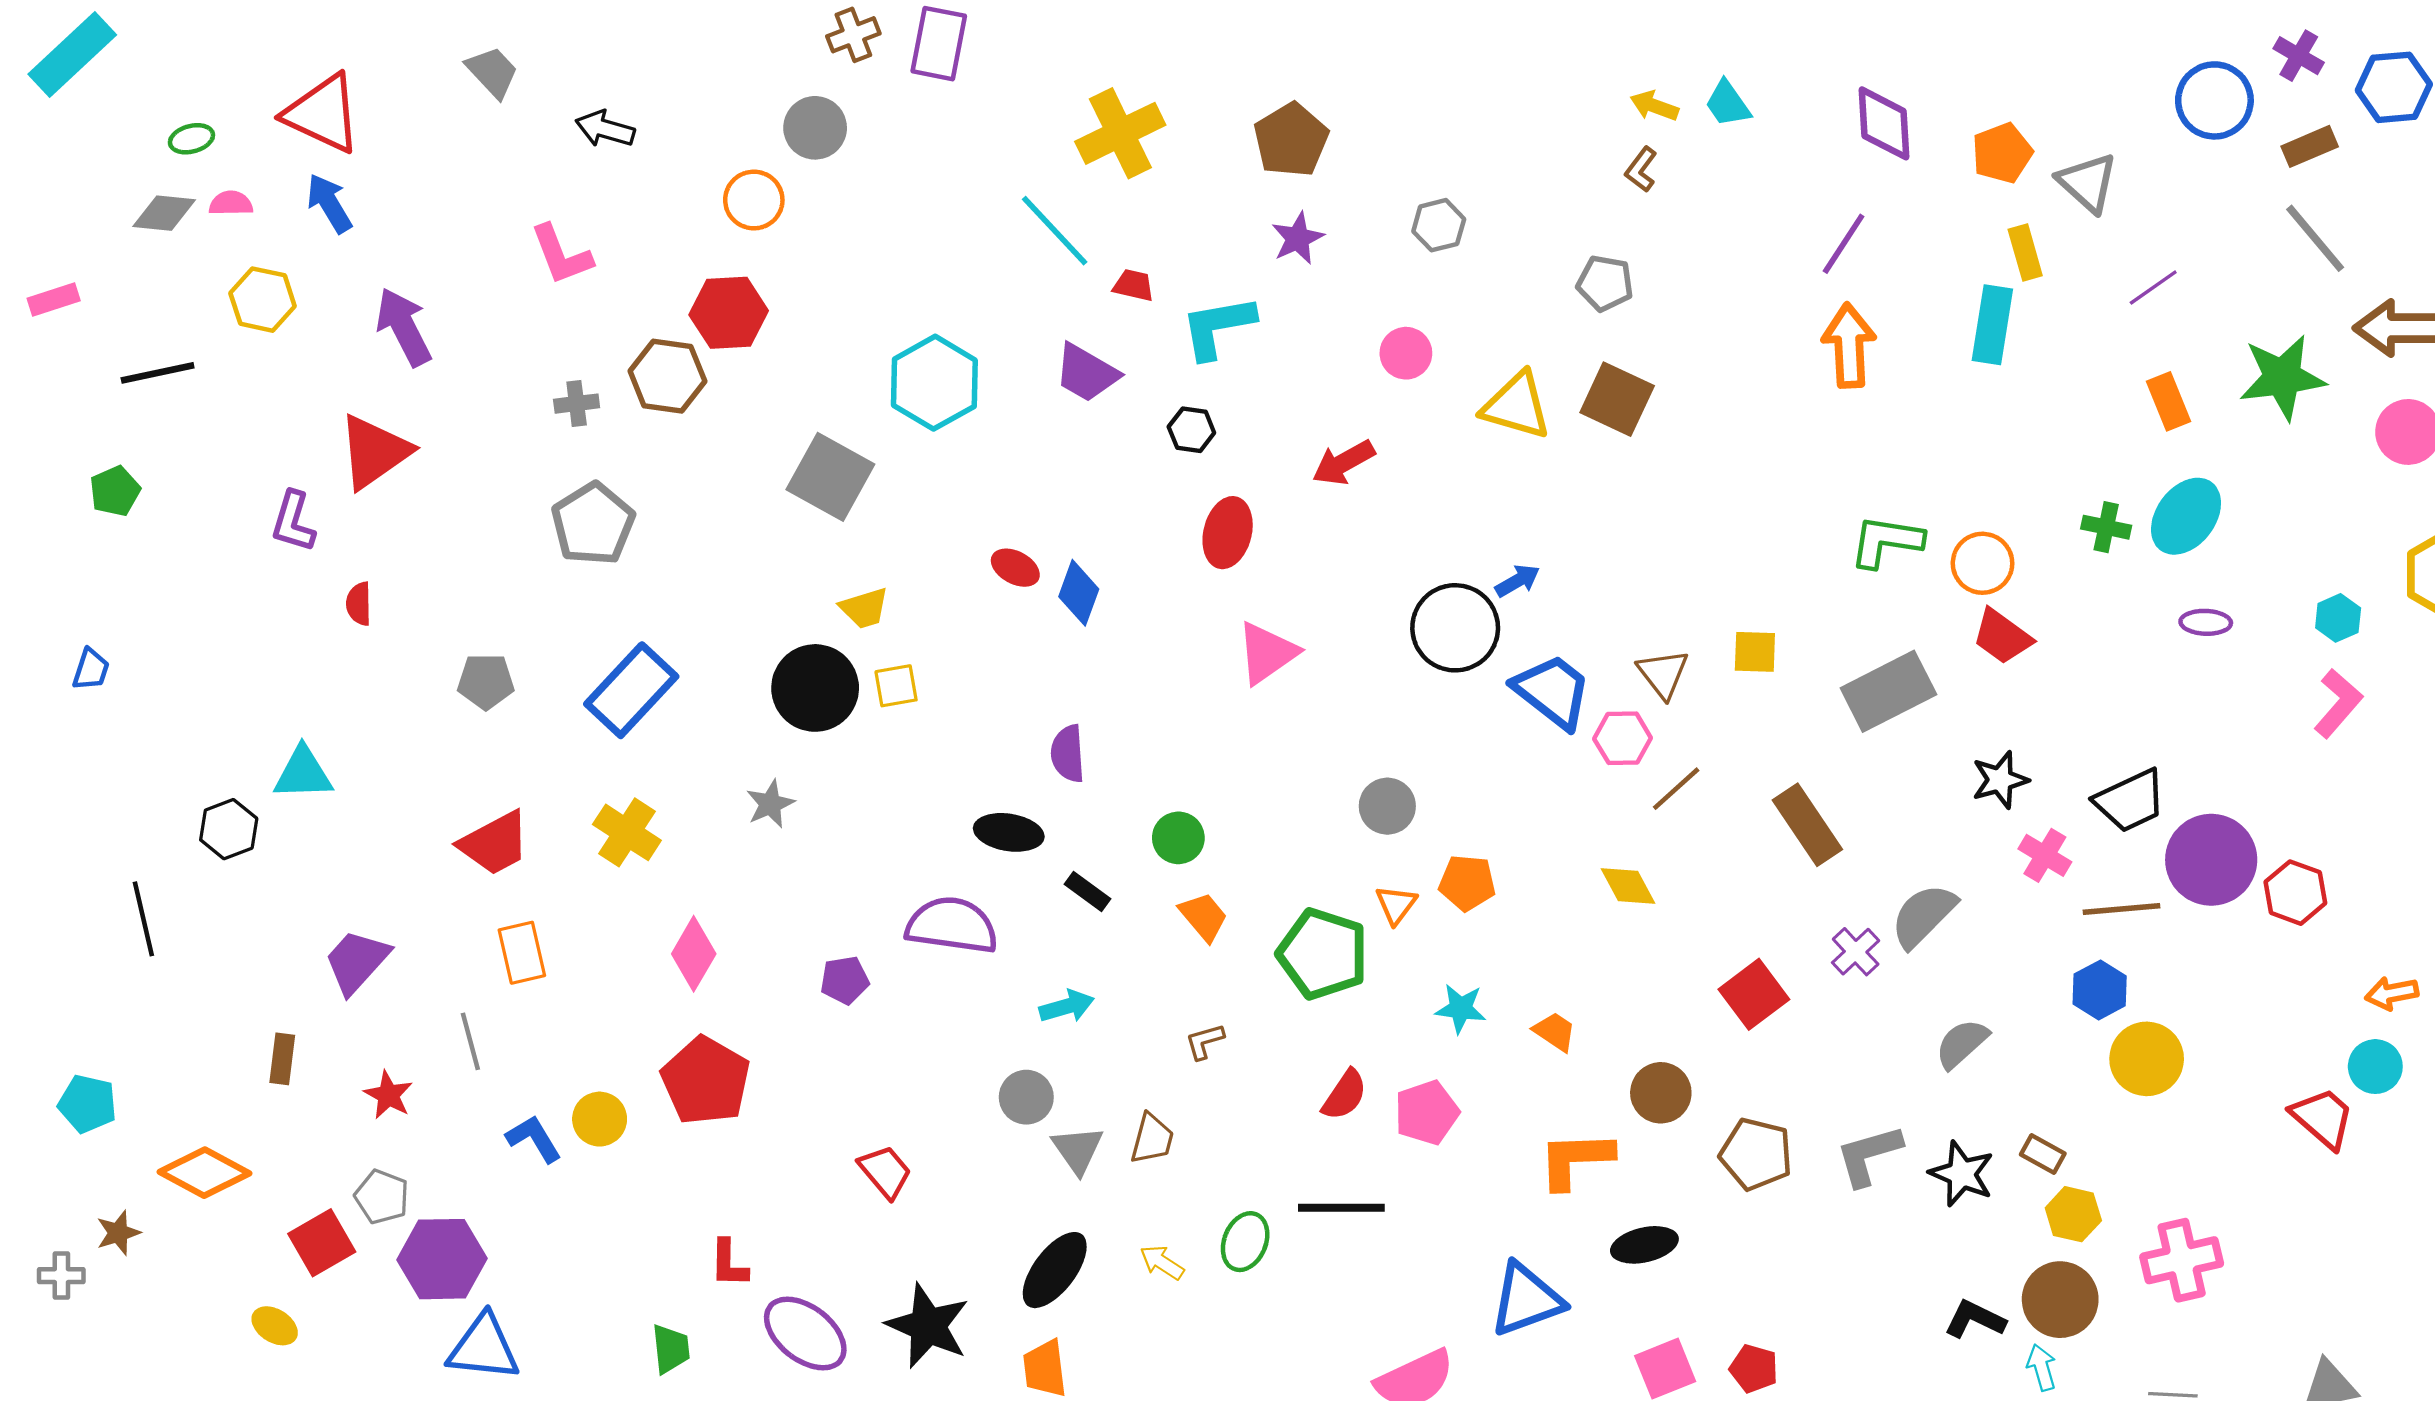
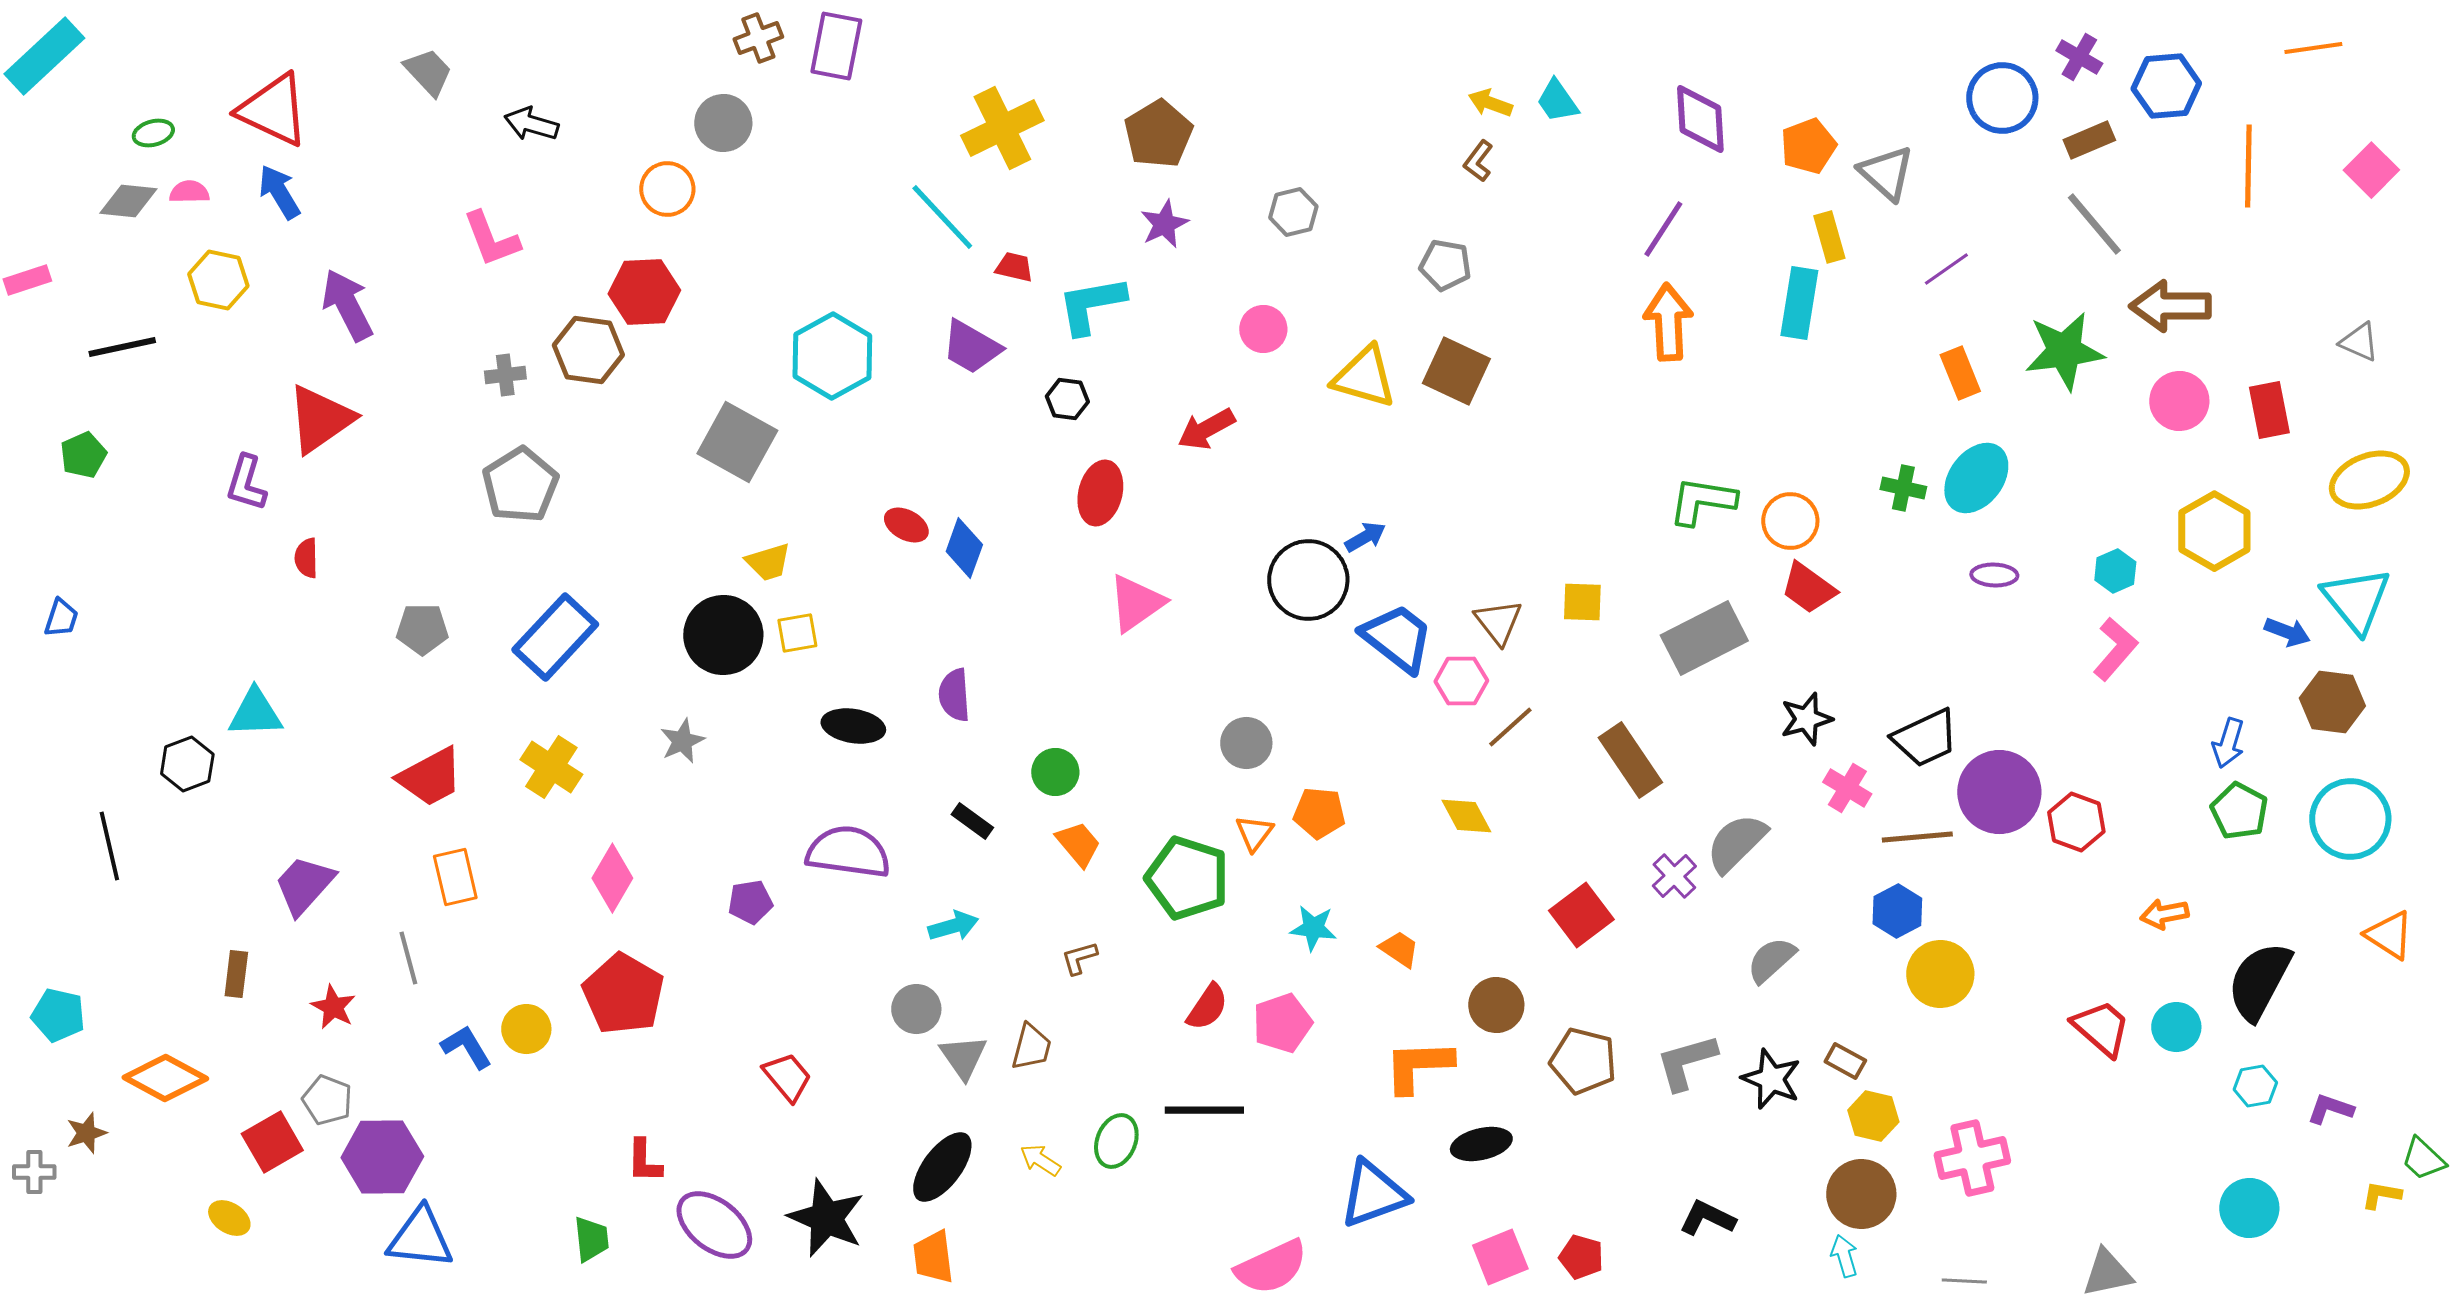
black ellipse: (1009, 832) -> (853, 726), moved
cyan circle: (2375, 1067) -> (2176, 1027), moved
black L-shape: (1975, 1319) -> (1707, 1218), moved

